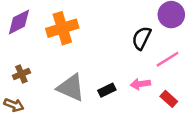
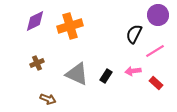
black rectangle: (107, 90) -> (106, 76), turned -32
brown arrow: (14, 105) -> (48, 99), moved

